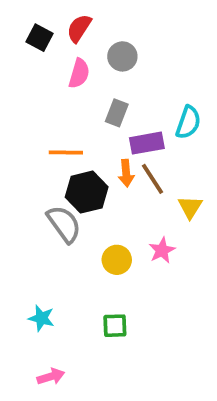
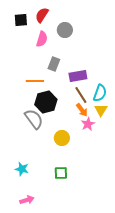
black square: (40, 38) -> (21, 20), turned -32
gray rectangle: (117, 113) -> (54, 64), moved
cyan semicircle: (188, 122) -> (100, 93), moved
orange arrow: (126, 173) -> (82, 110), moved, turned -32
pink star: (162, 250) -> (88, 124), moved

